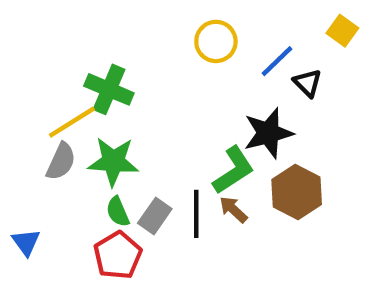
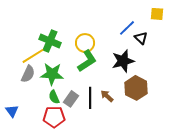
yellow square: (342, 31) -> (157, 14), turned -32
yellow circle: (216, 41) -> (85, 43), moved
green L-shape: (233, 170) -> (87, 61), moved
red pentagon: (118, 255) -> (54, 117), turned 30

